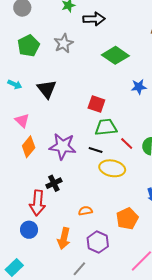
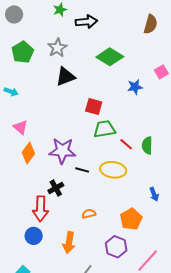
black triangle: (47, 89) -> (66, 77), moved, turned 50
black line: (96, 150) -> (82, 170), moved
purple hexagon: (98, 242) -> (116, 247), moved

